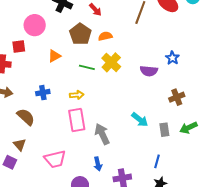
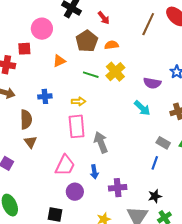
brown semicircle: (26, 117) -> (26, 119), turned 42
cyan arrow: (140, 120) -> (142, 108), moved
gray rectangle: (164, 130) -> (163, 143), turned -56
brown triangle: (20, 145) -> (30, 142), moved
pink trapezoid: (55, 159) -> (65, 165), moved, turned -55
blue line: (157, 161) -> (155, 163), moved

